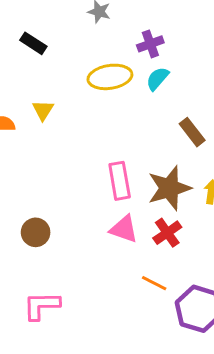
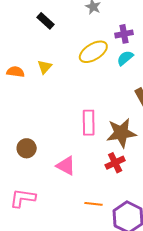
yellow ellipse: (110, 77) -> (93, 52), turned -32
pink triangle: (124, 229) -> (66, 166), moved
orange line: (154, 283) -> (93, 204), moved, turned -30

